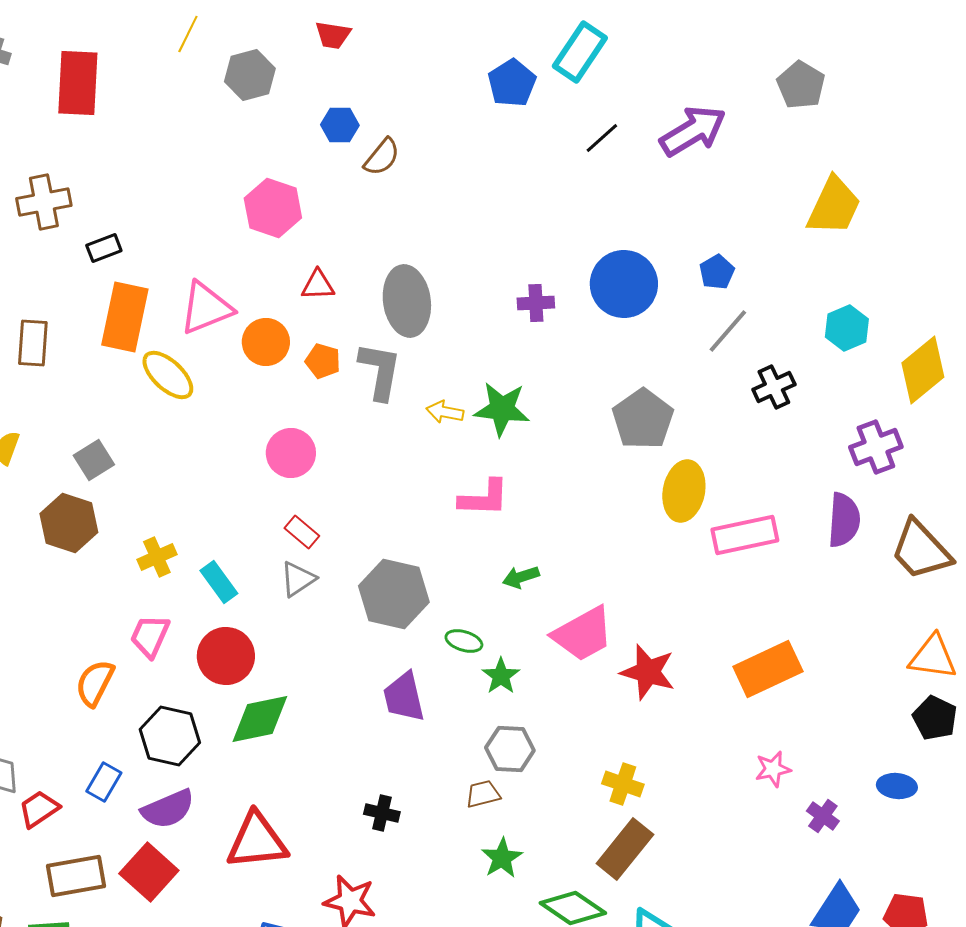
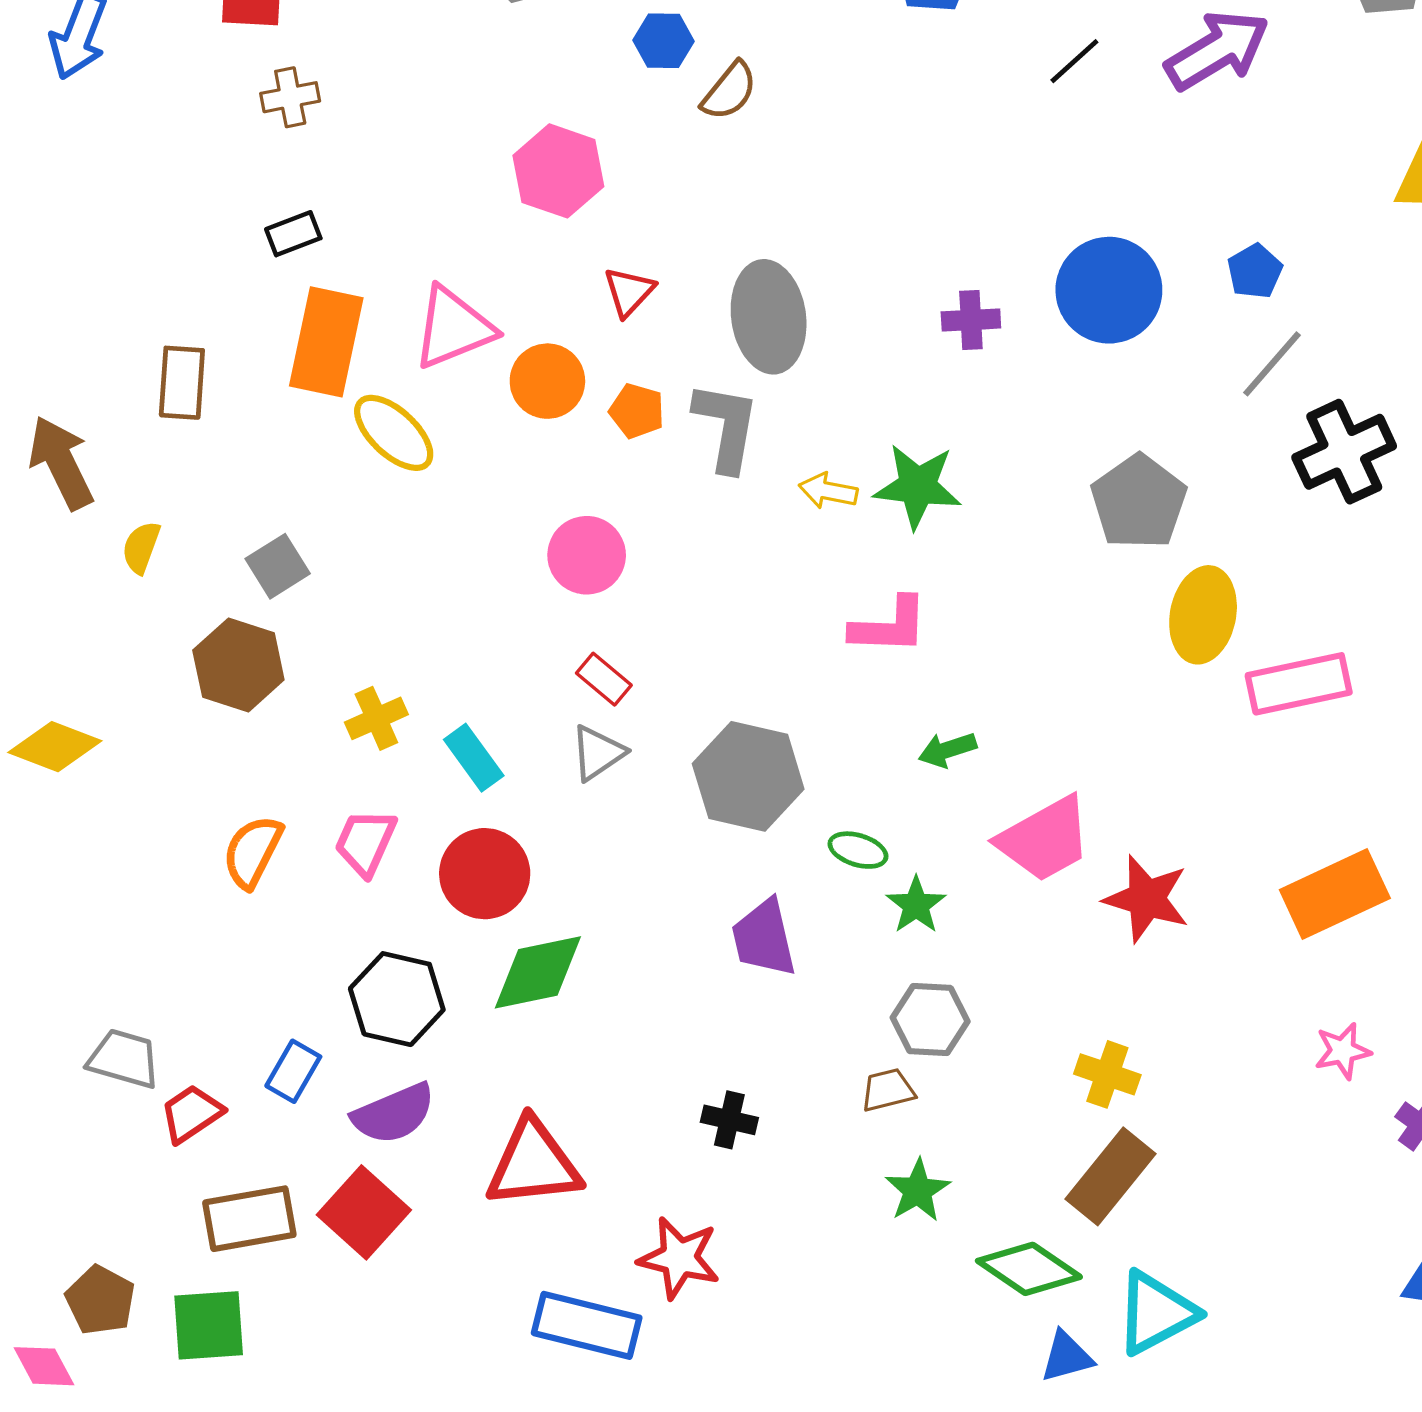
brown cross: (44, 202) -> (290, 97), moved, size x0.7
red triangle: (318, 285) -> (629, 292), turned -45
black cross: (774, 387) -> (1344, 452), size x1.5
orange semicircle: (95, 683) -> (253, 852), moved

